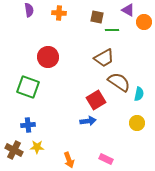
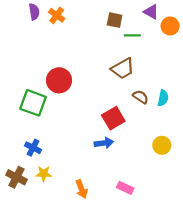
orange cross: (59, 13) -> (57, 15), moved, turned 32
red circle: (48, 57) -> (59, 80), moved
brown semicircle: (119, 82) -> (141, 97), size x0.6
cyan semicircle: (139, 94) -> (163, 98), moved
blue cross: (28, 125) -> (33, 148), turned 32

